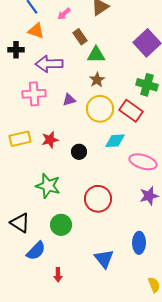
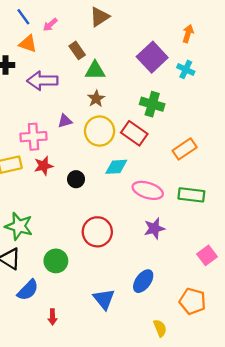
pink arrow: (64, 14) -> (50, 25), moved
pink cross: (34, 94) -> (33, 137), moved
green star: (48, 186) -> (19, 226), moved
blue ellipse: (139, 243) -> (143, 281), turned 35

